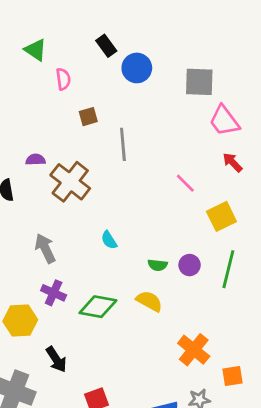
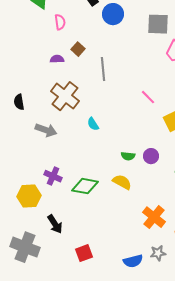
brown square: (88, 117) -> (78, 49), turned -32
purple semicircle: (36, 160) -> (57, 59), moved
cyan semicircle: (109, 240) -> (93, 124), moved
gray arrow: (45, 248) -> (46, 130), moved, turned 135

